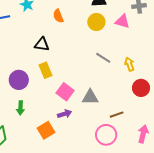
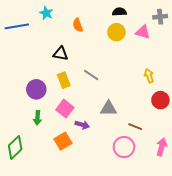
gray line: (103, 58) -> (91, 75), moved
pink square: (65, 92) -> (65, 109), moved
purple arrow: (65, 114) -> (82, 125), turned 32
brown line: (117, 115) -> (135, 127), turned 40

